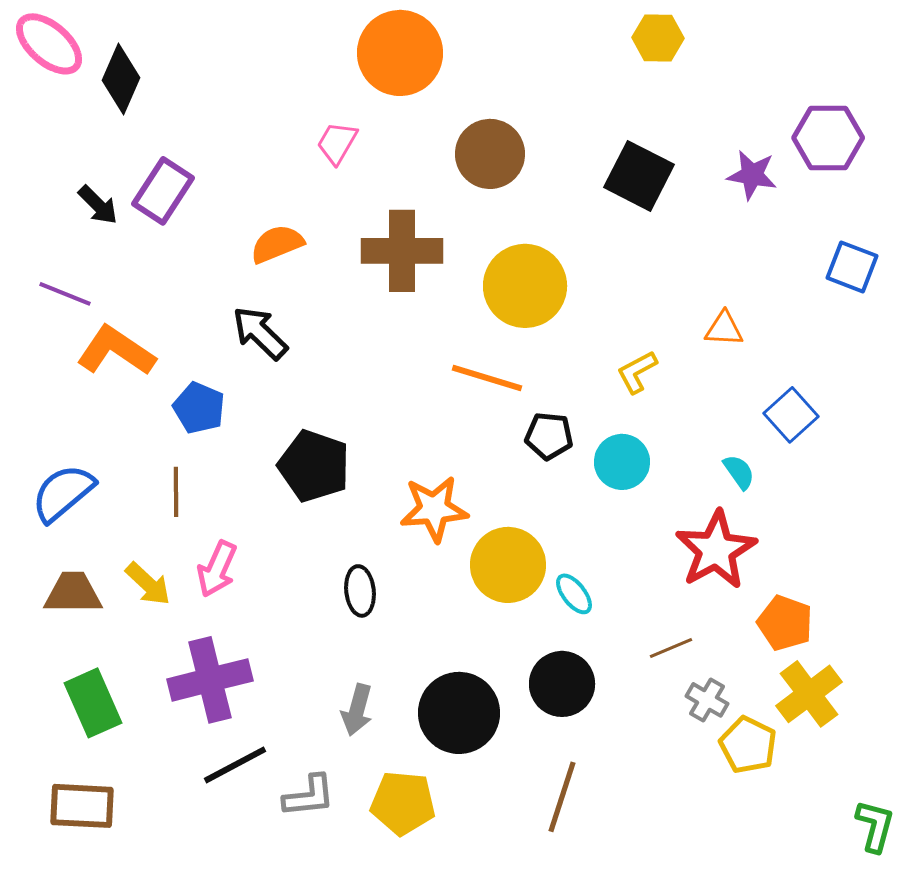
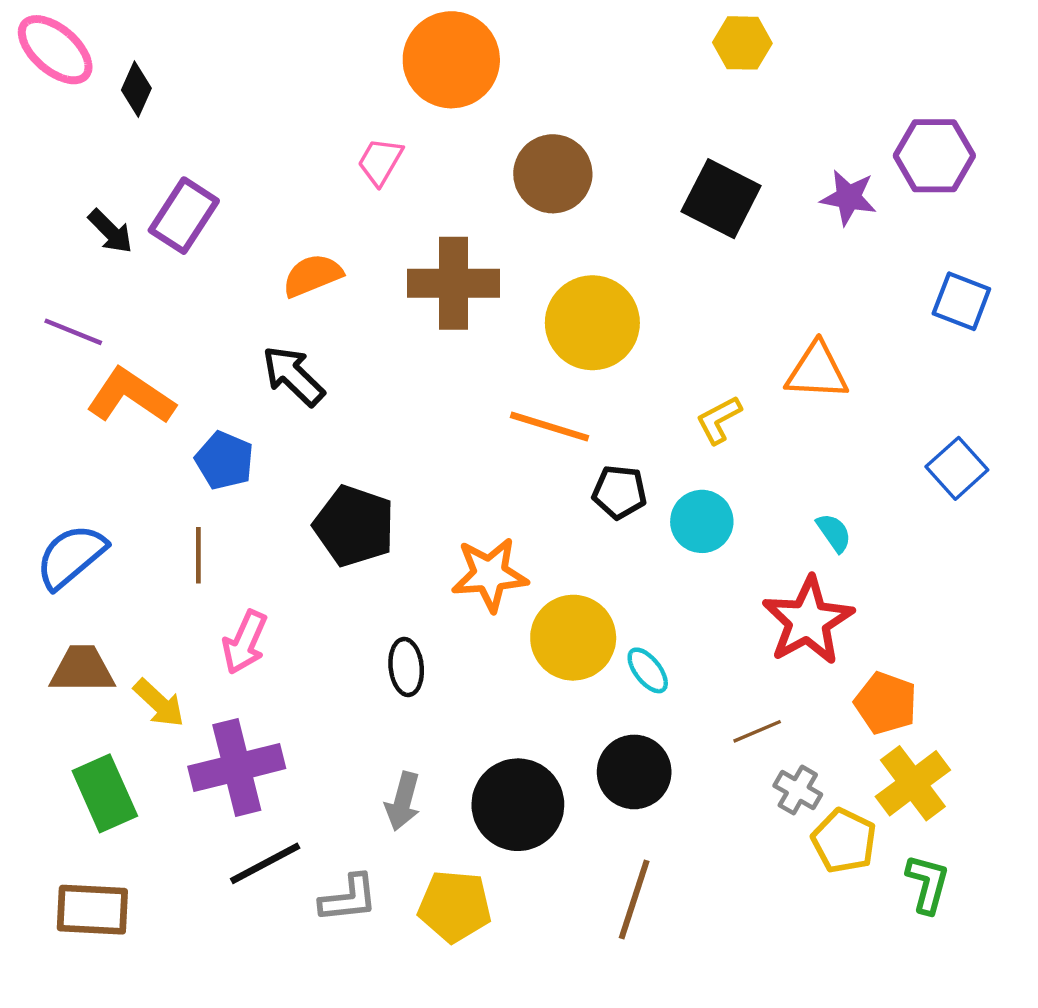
black diamond: (121, 79) -> (136, 89), size x0.7
orange triangle: (724, 329) -> (817, 371), size x1.5
blue square: (791, 415) -> (957, 468), moved
yellow arrow: (148, 584) -> (159, 703), moved
green L-shape: (875, 826) -> (928, 884), moved

